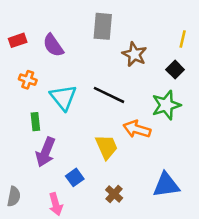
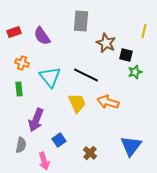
black square: (175, 70) -> (126, 55), moved, turned -32
green star: (166, 105) -> (135, 72), moved, size x0.6
green rectangle: (35, 122) -> (19, 89), moved
yellow trapezoid: (106, 147) -> (77, 103), moved
blue triangle: (166, 185) -> (131, 146), turned -45
gray semicircle: (14, 196) -> (21, 145), moved

